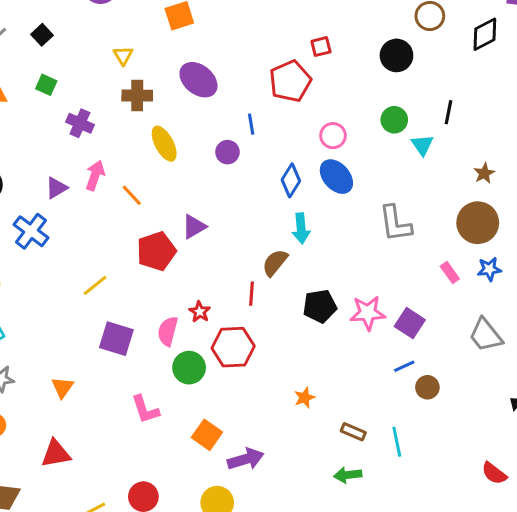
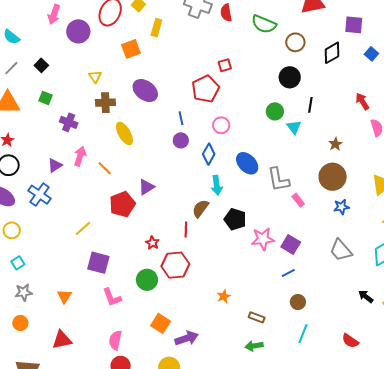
black circle: (396, 55) -> (290, 77), moved
pink circle: (333, 136) -> (221, 125), moved
purple circle: (227, 152) -> (181, 140), moved
blue ellipse: (336, 177) -> (247, 163), moved
pink rectangle: (450, 272) -> (298, 200), moved
black pentagon: (320, 306) -> (235, 219), moved, turned 30
pink semicircle: (168, 331) -> (115, 340), moved
brown circle: (427, 387) -> (298, 302), moved
pink L-shape: (145, 409) -> (112, 297), moved
cyan line: (397, 442) -> (303, 334), moved, turned 36

